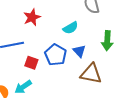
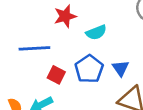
cyan semicircle: (70, 28) -> (96, 32), moved

